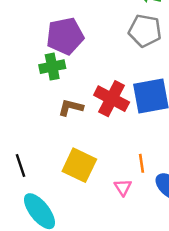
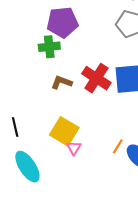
orange line: (141, 163) -> (118, 146), moved, turned 35
pink triangle: (123, 187) -> (74, 148), moved

